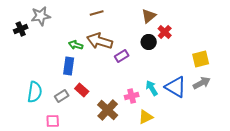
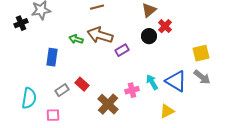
blue rectangle: (69, 66) -> (52, 57), moved
gray arrow: (202, 83) -> (202, 77), turned 66
cyan semicircle: (35, 92) -> (29, 98), moved
yellow triangle: (146, 117) -> (167, 111), moved

